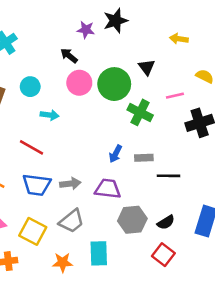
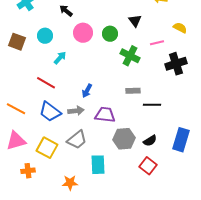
black arrow: (69, 56) -> (66, 11), moved
green circle: (114, 84) -> (110, 34), size x0.6
cyan arrow: (50, 115) -> (60, 58), turned -56
blue arrow: (116, 154) -> (87, 91), moved
blue trapezoid: (37, 185) -> (50, 112), turned 30
orange star: (63, 262) -> (70, 183), moved

